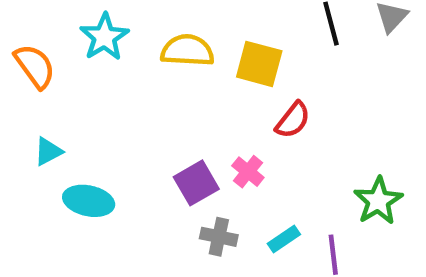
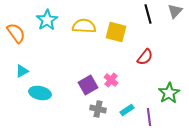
red semicircle: (293, 120) -> (145, 57), moved

